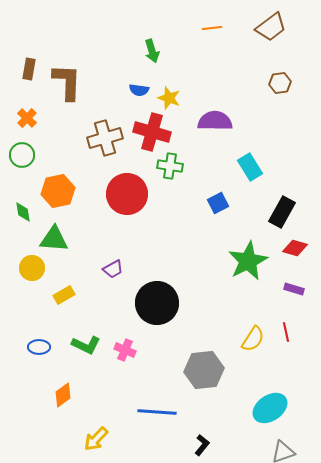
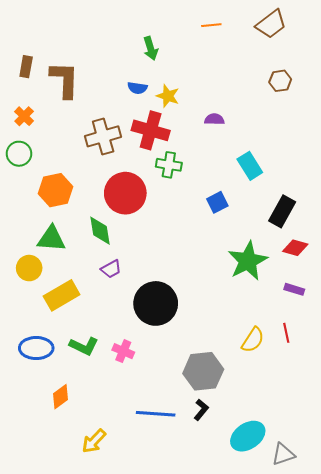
purple semicircle: (215, 121) -> (214, 119), size x0.6
green diamond: (23, 212) -> (100, 231), moved, size x1.4
yellow rectangle: (64, 295) -> (62, 295), size x1.6
blue ellipse: (39, 347) -> (36, 348), size x1.5
cyan ellipse: (270, 408) -> (248, 436), moved
black L-shape: (202, 445) -> (201, 410), moved

